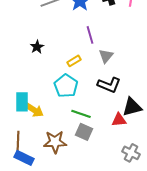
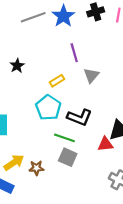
black L-shape: (109, 85) -> (80, 117), moved
yellow arrow: (34, 110) -> (14, 163), moved, turned -66
brown star: (55, 142) -> (36, 168), size x0.6

